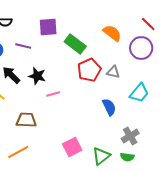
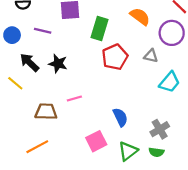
green rectangle: (75, 44) -> (100, 29), turned 70
gray triangle: (113, 72) -> (151, 56), moved
pink line: (53, 94) -> (74, 99), moved
blue semicircle: (109, 107) -> (120, 117), moved

